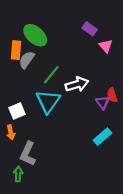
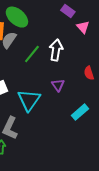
white arrow: (77, 84) -> (56, 50), moved, turned -65
cyan triangle: (48, 101) -> (29, 100), moved
purple triangle: (102, 102) -> (58, 85), moved

